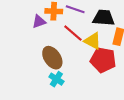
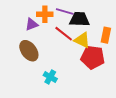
black trapezoid: (104, 18) -> (79, 19), moved
brown ellipse: (52, 58) -> (29, 51), moved

